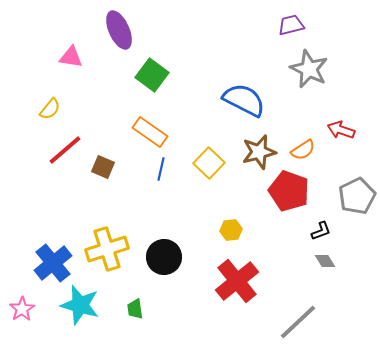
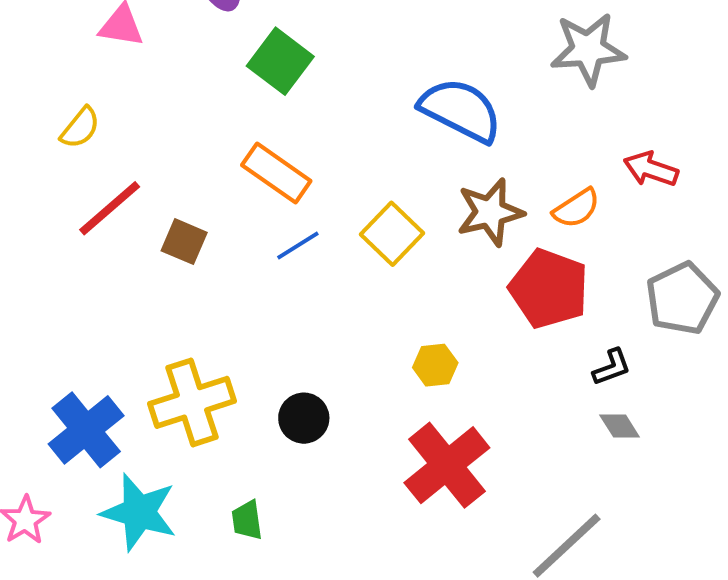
gray star: (309, 69) -> (588, 49), turned -30
blue line: (161, 169) -> (298, 246), turned 45
black circle: (164, 257) -> (304, 418), size x0.7

